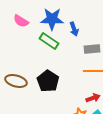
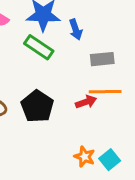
red arrow: (93, 98) -> (86, 102), moved

